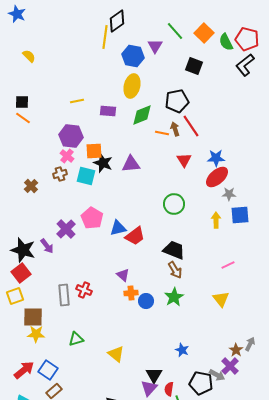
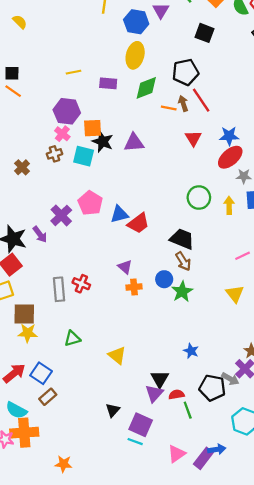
green circle: (174, 204) -> (199, 198), moved
blue circle: (146, 301) -> (164, 279), moved
red semicircle: (169, 389) -> (176, 395), turned 72

